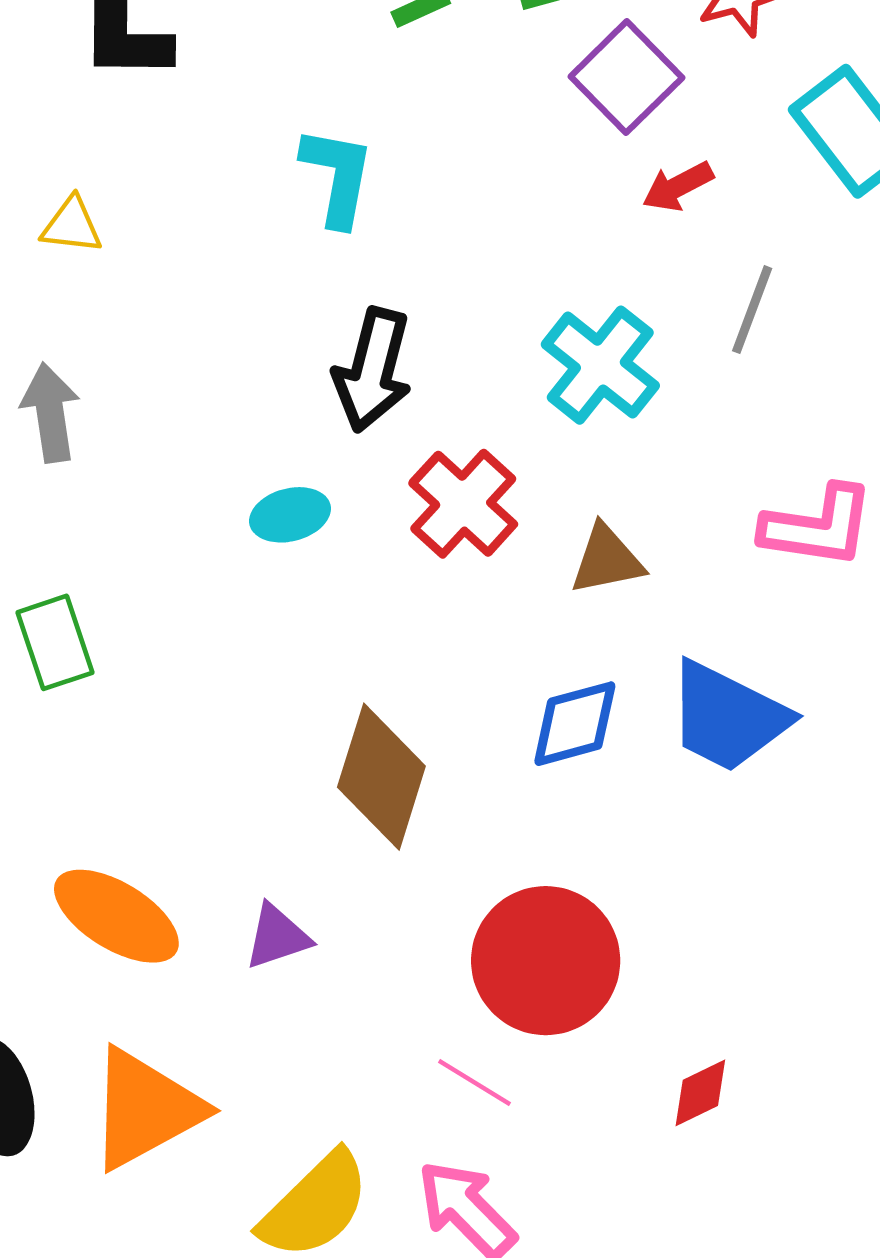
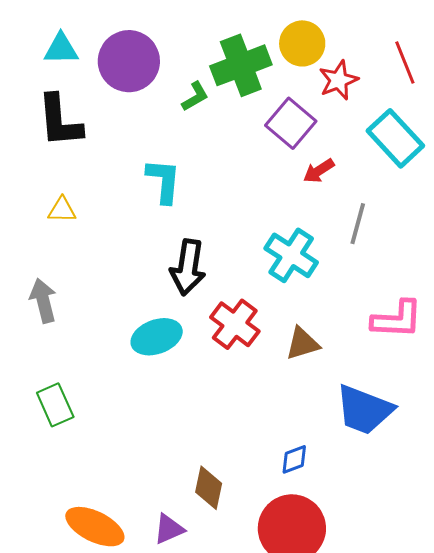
yellow triangle: (72, 225) -> (62, 210), moved
cyan ellipse: (290, 515) -> (157, 337), size x1.4
blue diamond: (575, 724) -> (294, 459), moved, size x0.7
brown diamond: (381, 777) -> (209, 488), moved, size x0.7

